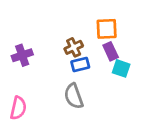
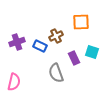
purple rectangle: (111, 51) -> (74, 58), moved
blue rectangle: (80, 64) -> (40, 46), moved, turned 40

